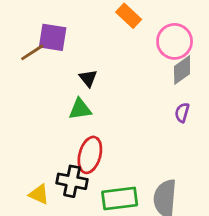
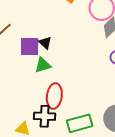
purple square: (53, 37) -> (30, 46), moved

